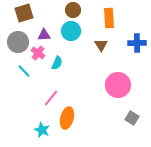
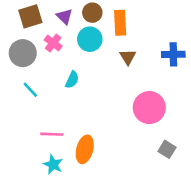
orange rectangle: (109, 18) -> (120, 23), moved
purple triangle: (44, 35) -> (64, 16), moved, turned 48
pink cross: (38, 53) -> (53, 43), moved
pink line: (51, 98) -> (52, 134), moved, turned 54

